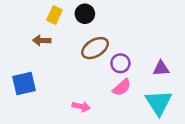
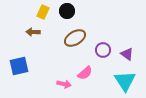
purple circle: (120, 63) -> (103, 50), moved
purple triangle: (161, 68) -> (127, 54), turned 40
pink semicircle: (122, 87) -> (85, 73), moved

